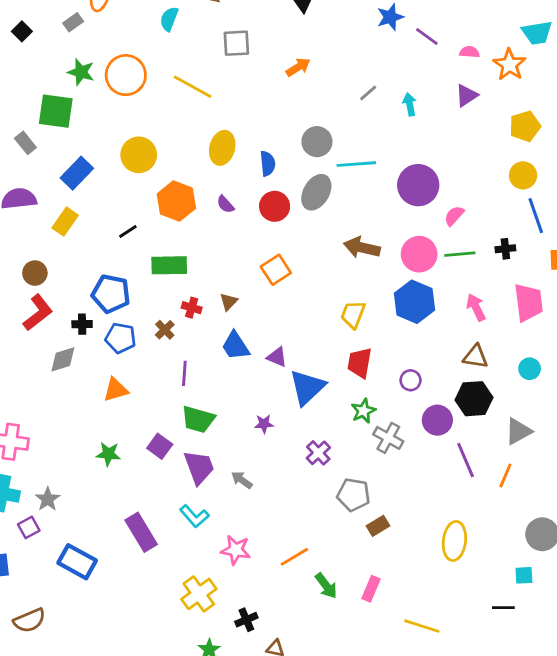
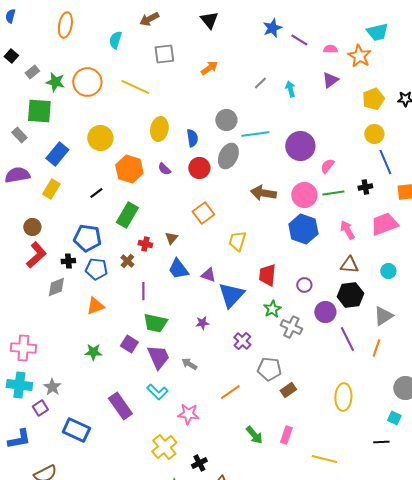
gray rectangle: (73, 22) -> (32, 72), moved
green rectangle: (169, 265) -> (127, 215), turned -55
pink trapezoid: (528, 302) -> (384, 224), turned -100
yellow trapezoid: (353, 314) -> (237, 241), moved
orange line: (294, 557) -> (230, 392), moved
cyan square: (524, 575) -> (394, 418), turned 32

